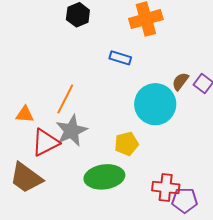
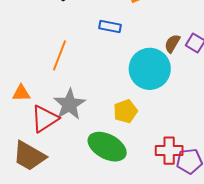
orange line: (65, 99) -> (59, 55), moved
green ellipse: (104, 177) -> (107, 147), turned 42

